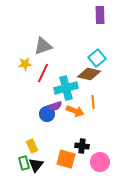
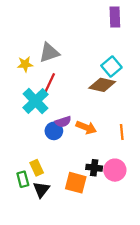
yellow star: (25, 64) -> (25, 64), moved
cyan cross: (66, 88) -> (35, 101), moved, turned -30
orange line: (93, 102) -> (122, 132), moved
pink circle: (100, 162) -> (115, 170), moved
green rectangle: (24, 163) -> (23, 179), moved

